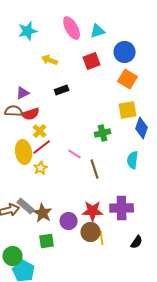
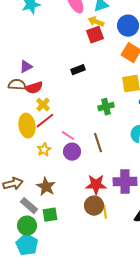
yellow arrow: (50, 60) -> (96, 22), moved
black rectangle: (62, 90) -> (78, 70), moved
pink line: (75, 154) -> (68, 136), moved
yellow star: (41, 168) -> (44, 150), moved
gray rectangle: (26, 206) -> (29, 206), moved
purple circle: (69, 221) -> (72, 152), moved
green circle: (13, 256) -> (27, 226), moved

